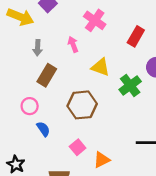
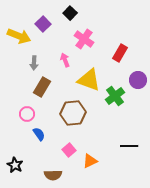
yellow triangle: (100, 67) -> (89, 80), size x1.4

